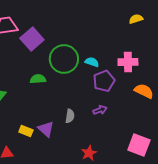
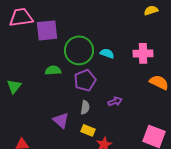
purple square: (32, 39) -> (47, 30), turned 35
purple pentagon: (104, 81) -> (85, 80), moved
yellow rectangle: (26, 131) -> (88, 130), moved

